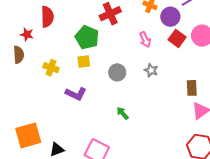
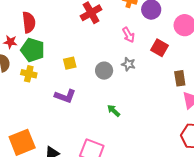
green pentagon: (87, 37) -> (33, 50), moved
red square: (177, 38) -> (159, 48), moved
yellow cross: (51, 68) -> (29, 74), moved
gray star: (151, 70) -> (128, 64), moved

